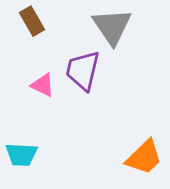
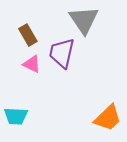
brown rectangle: (32, 21) -> (28, 35), moved

